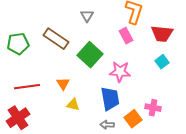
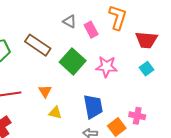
gray triangle: (87, 16) -> (70, 22), turned -32
pink rectangle: (126, 36) -> (91, 30), moved
pink star: (120, 72) -> (106, 67), moved

